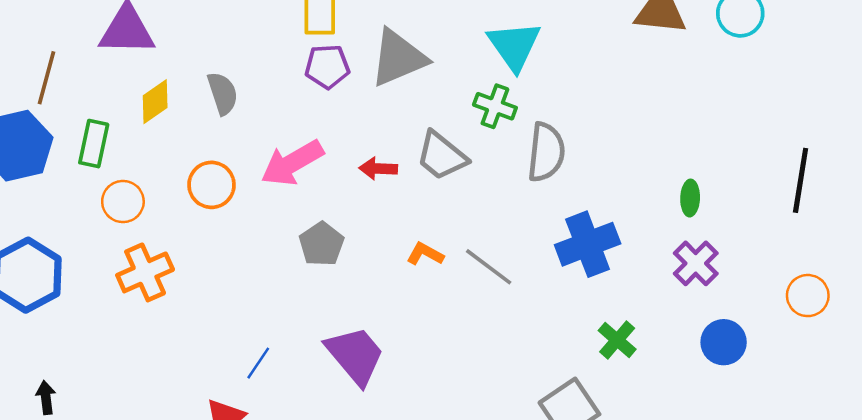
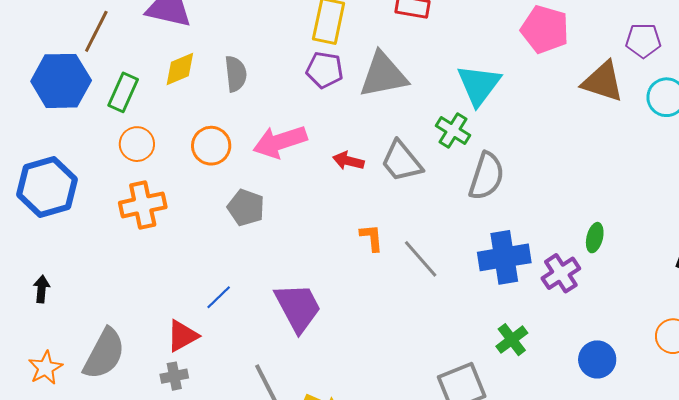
gray pentagon: (321, 244) -> (246, 208), moved, turned -30
orange L-shape: (425, 254) -> (372, 238), turned 44
purple cross: (696, 263) -> (561, 273), moved

